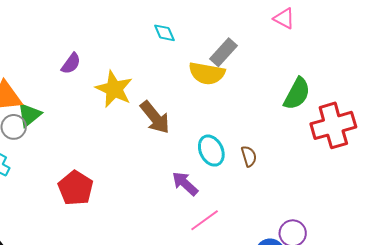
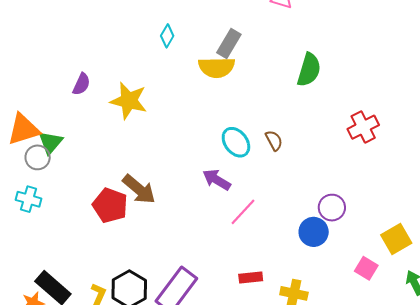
cyan diamond: (164, 33) -> (167, 36), turned 65
brown arrow: (155, 117) -> (139, 189), moved
red cross: (333, 125) -> (363, 127), moved, size x0.7

